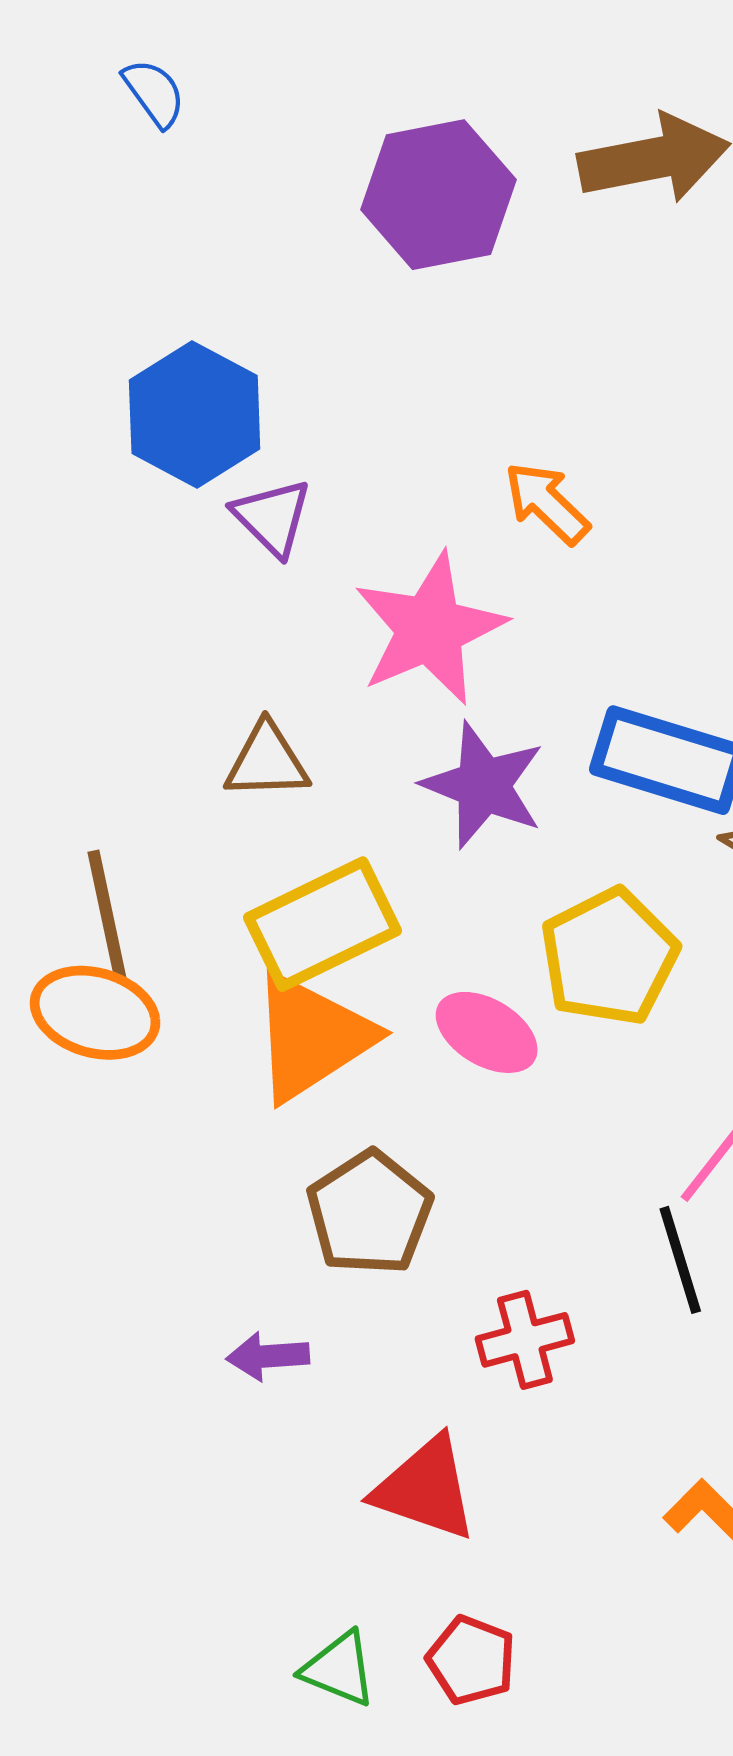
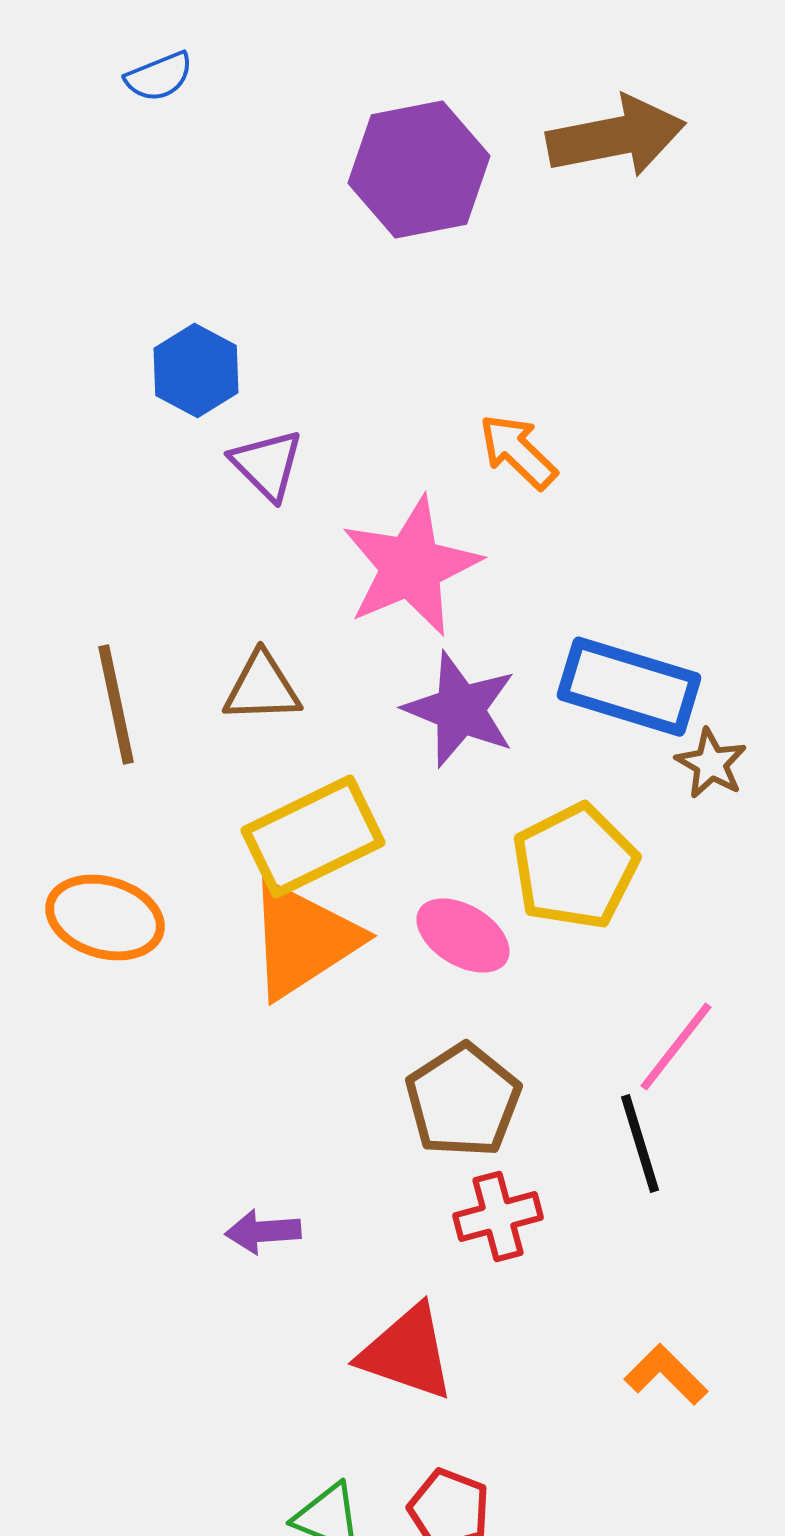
blue semicircle: (154, 93) -> (159, 77), turned 104
blue hexagon: (195, 415) -> (196, 371), size x0.7
brown line: (107, 915) -> (116, 705), moved
brown pentagon: (370, 1213) -> (463, 1101), moved

